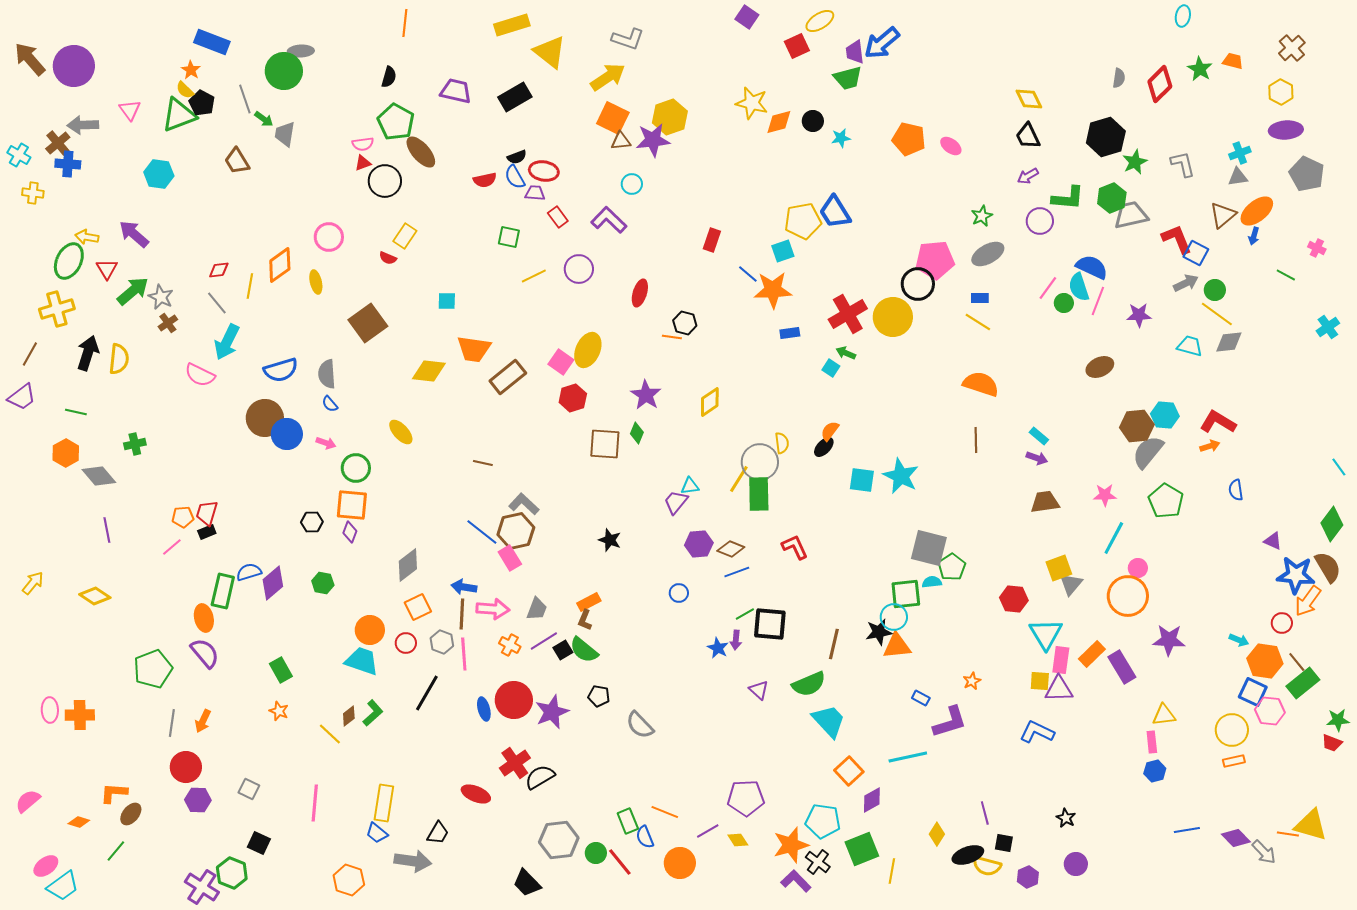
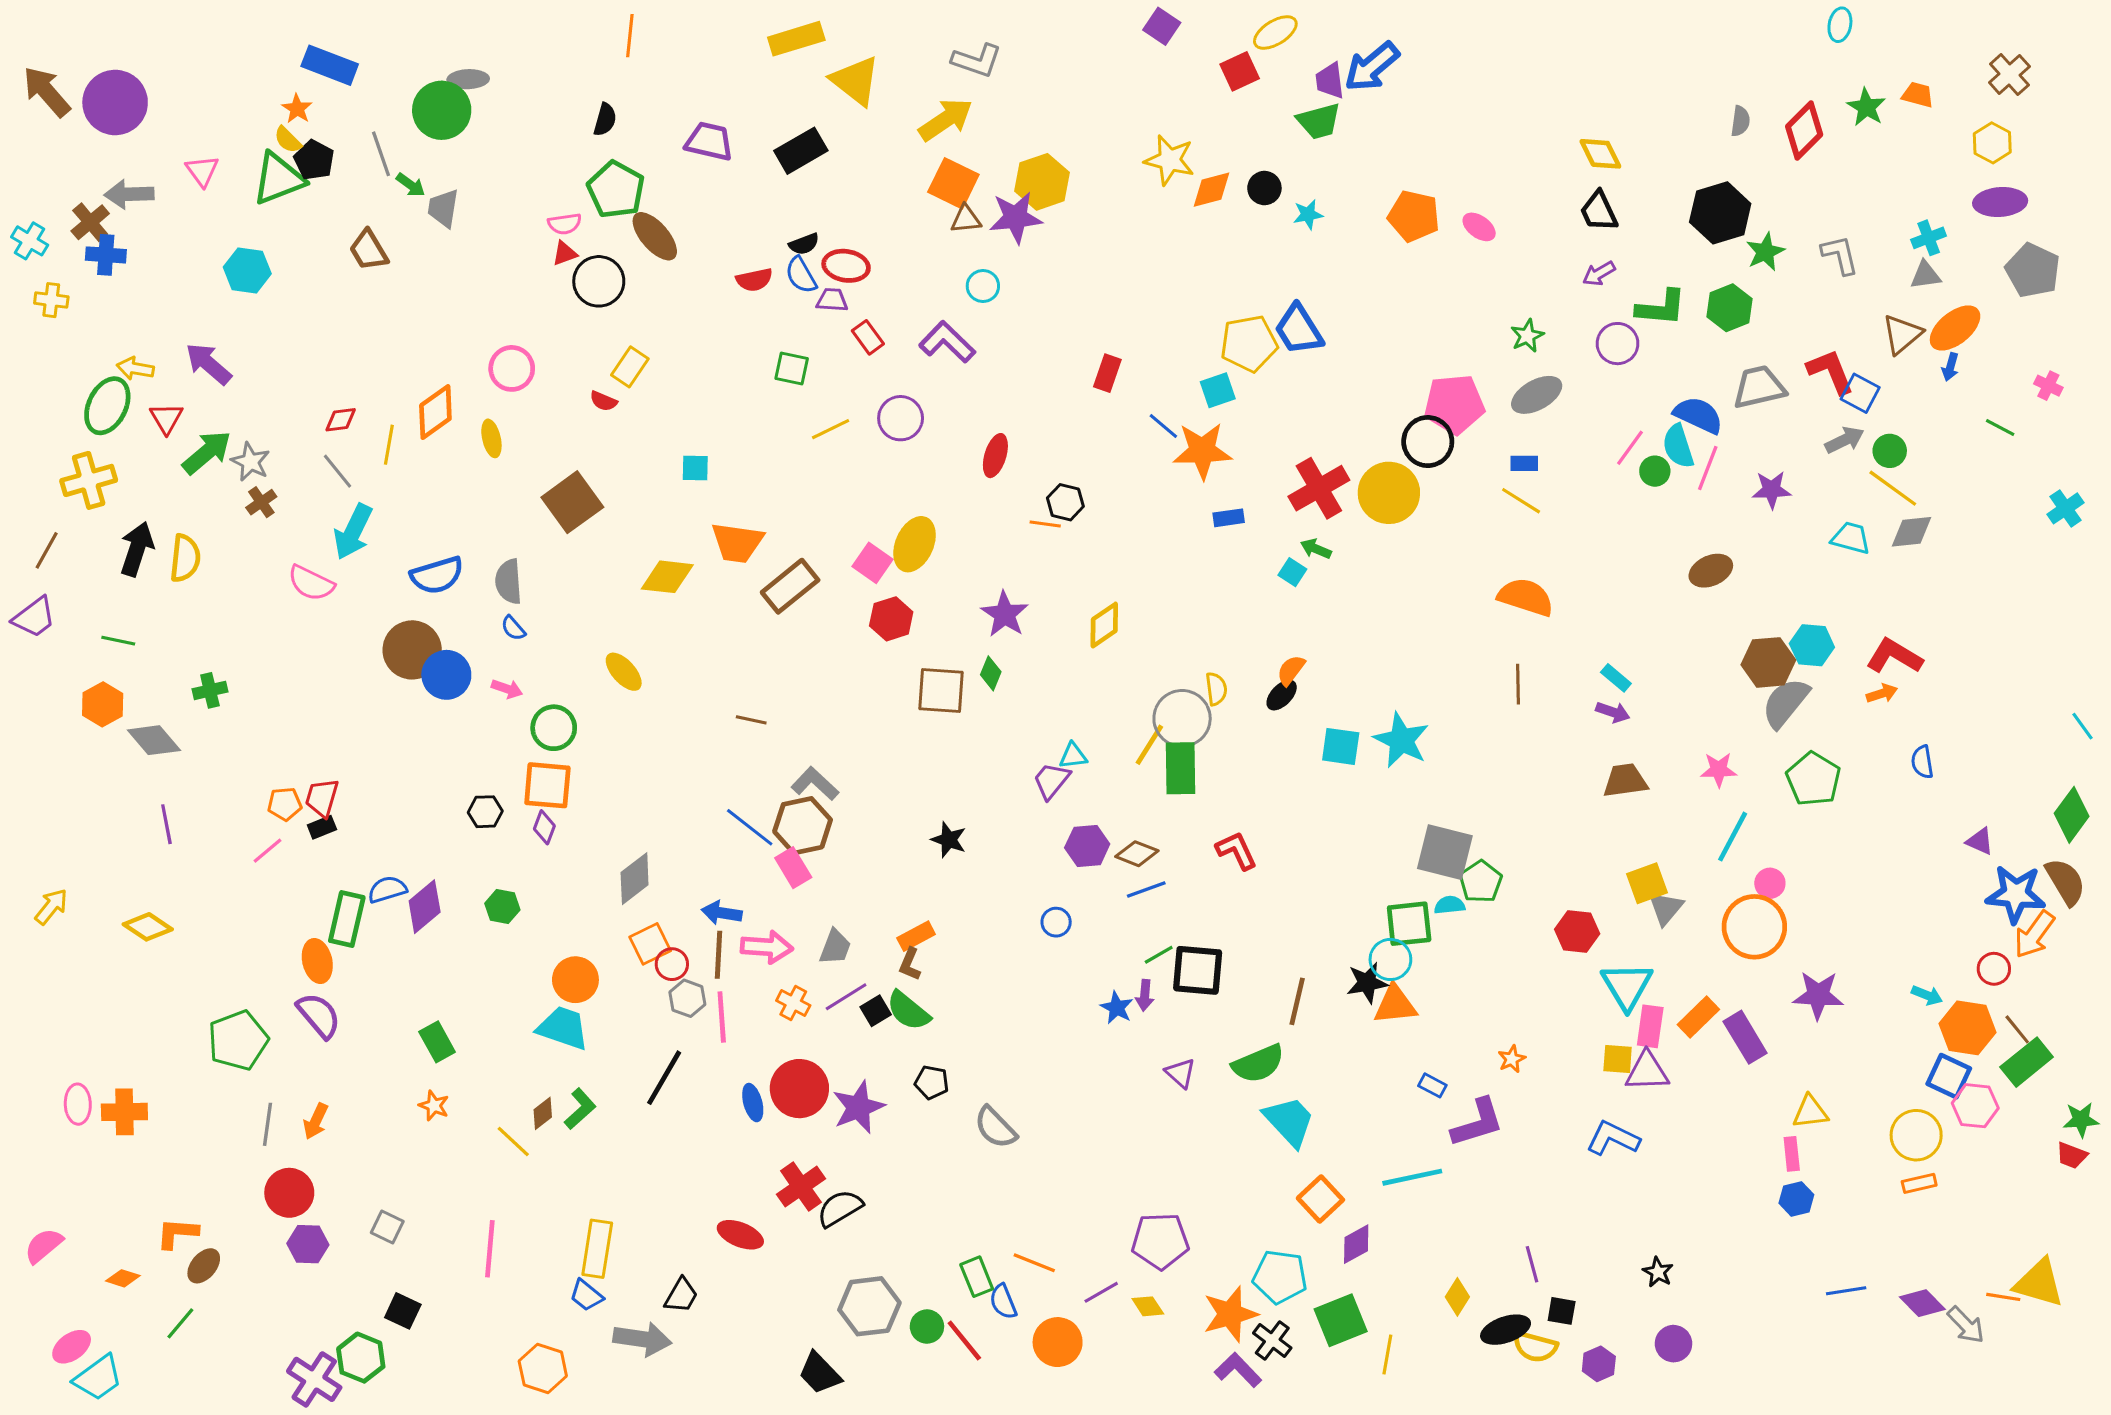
gray trapezoid: (1131, 215) -> (1759, 387), moved
red circle: (406, 643) -> (672, 964), moved

